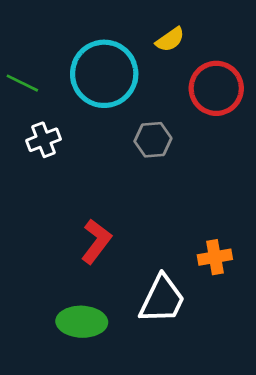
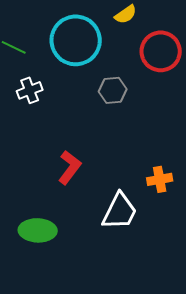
green ellipse: (82, 322) -> (38, 230), moved

